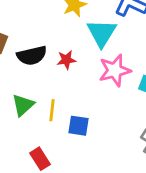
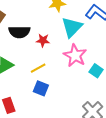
pink star: (115, 70) -> (75, 55), turned 30
yellow line: (52, 110) -> (38, 68), moved, turned 42

